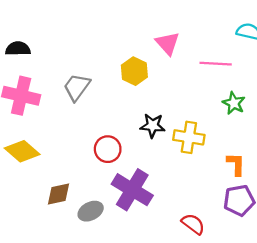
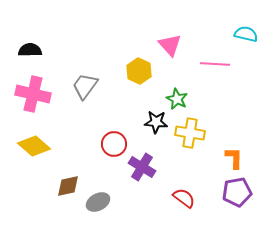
green star: (234, 103) -> (177, 99), moved
purple cross: (132, 190) -> (142, 167), moved, size x0.7
red semicircle: (193, 224) -> (184, 198), moved

